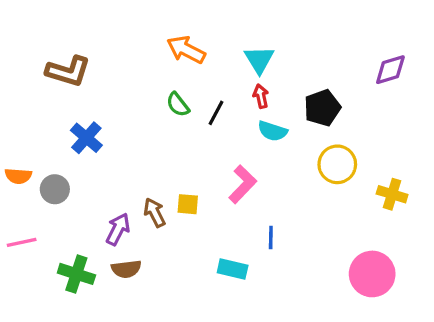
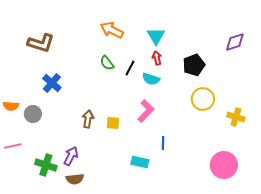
cyan semicircle: (272, 131) -> (151, 79), moved
brown arrow: (155, 213) -> (88, 119), moved, turned 36
purple arrow: (118, 229) -> (71, 156), moved
brown semicircle: (126, 269) -> (75, 179), moved

